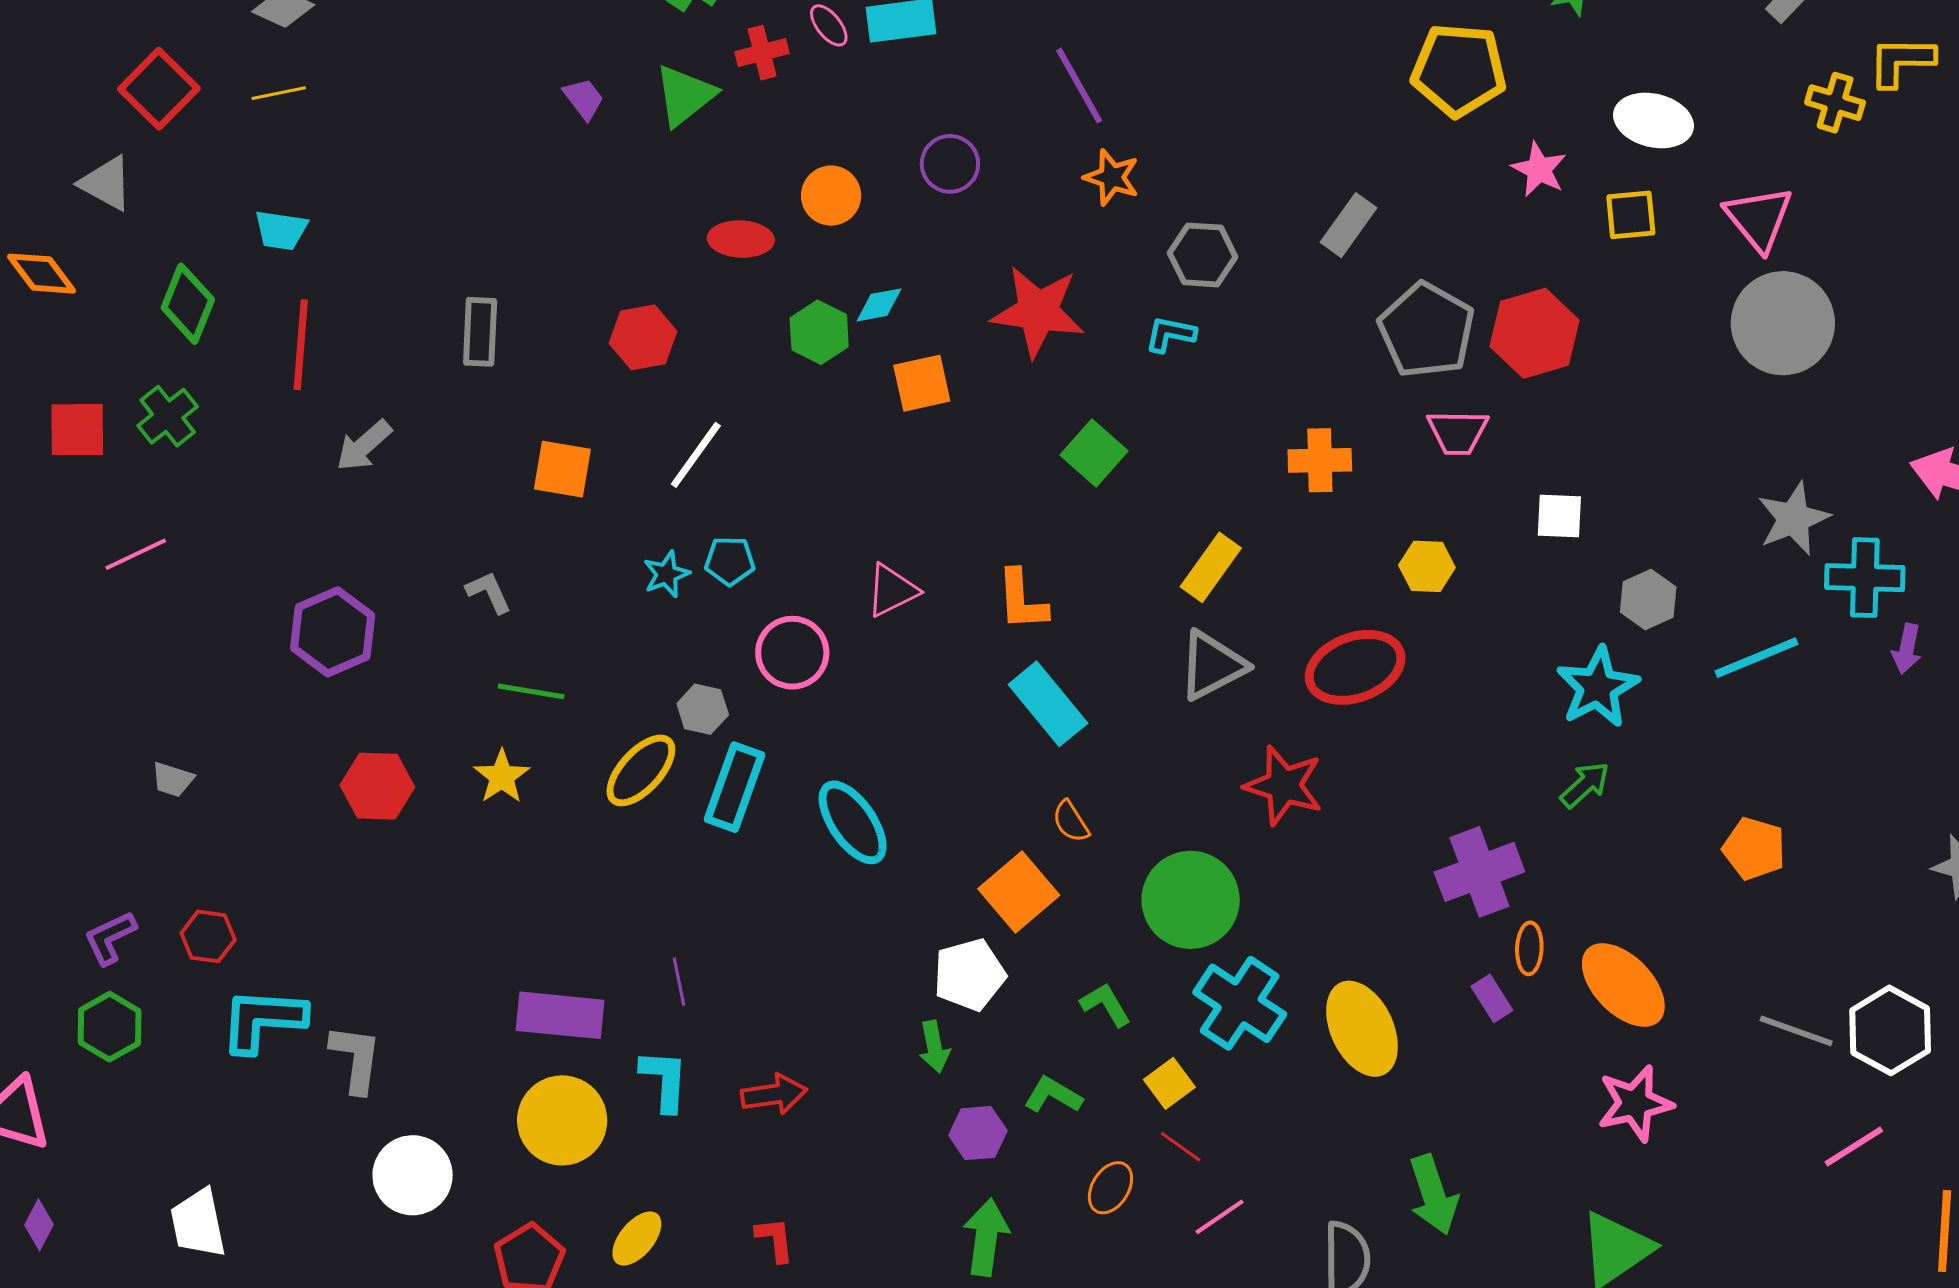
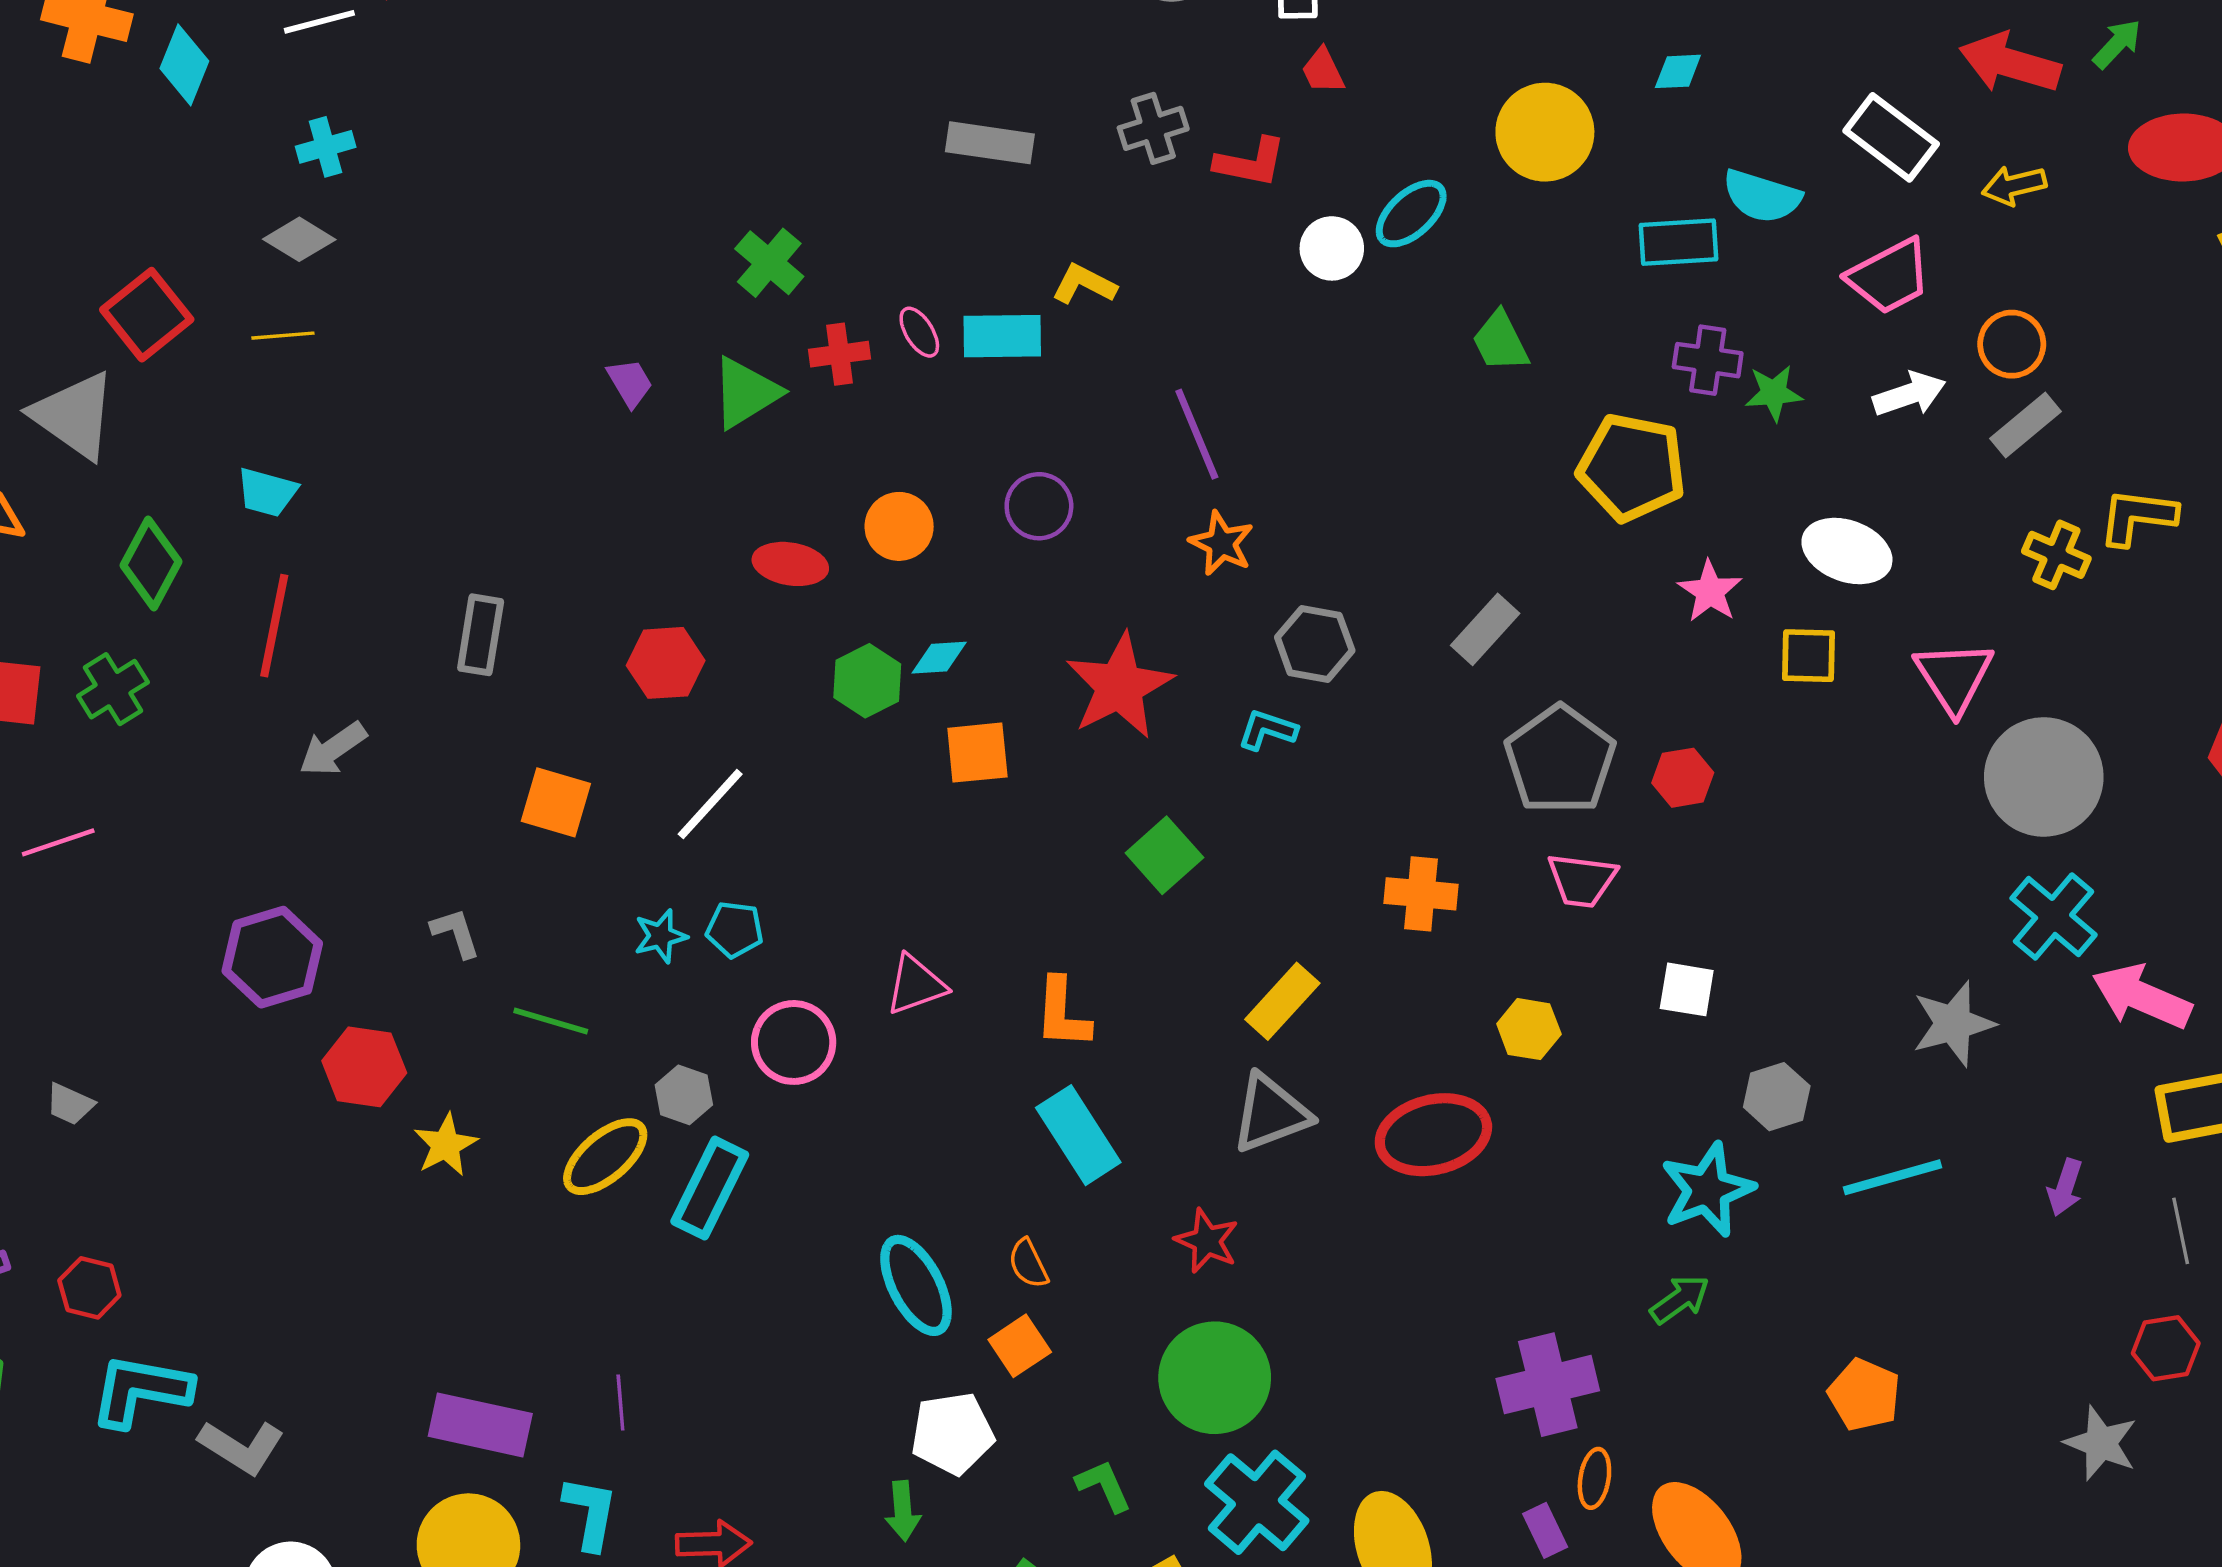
gray triangle: (106, 183) -> (74, 415), size x1.4
red star: (1038, 311) -> (1119, 686), turned 30
gray circle: (1783, 323) -> (2044, 777), moved
red hexagon: (1534, 333) -> (1683, 778), size x0.6
cyan cross: (1865, 578) -> (2054, 916), moved, turned 32
green line: (531, 691) -> (551, 1021), moved
red star: (1284, 785) -> (1207, 1241), moved, size x0.7
red hexagon: (377, 786) -> (364, 1067), moved
orange semicircle: (1071, 821) -> (1028, 1264), moved
cyan ellipse: (853, 822) -> (916, 1285), moved
orange square: (1019, 892) -> (1020, 1346), size x0.7
gray L-shape: (356, 1059) -> (241, 1447), turned 108

